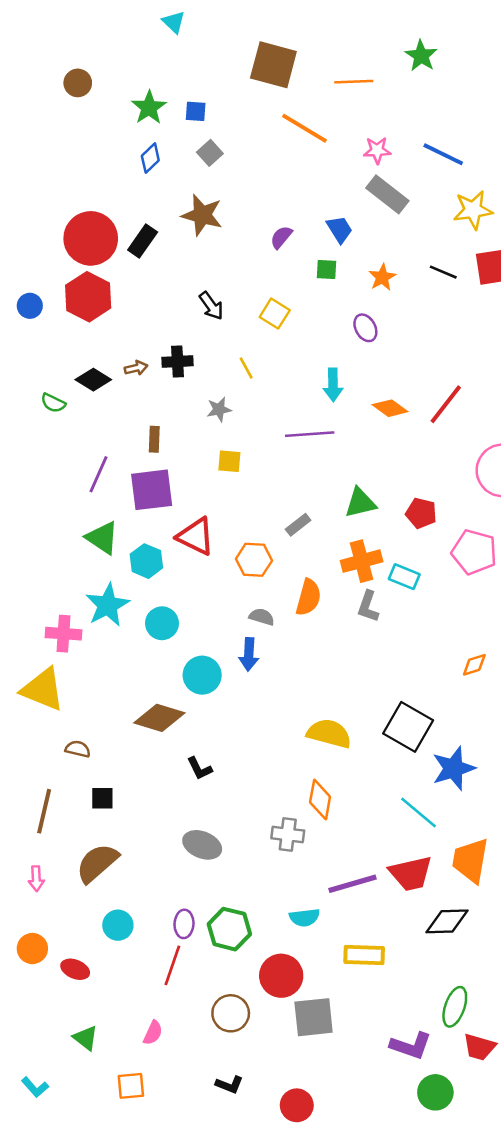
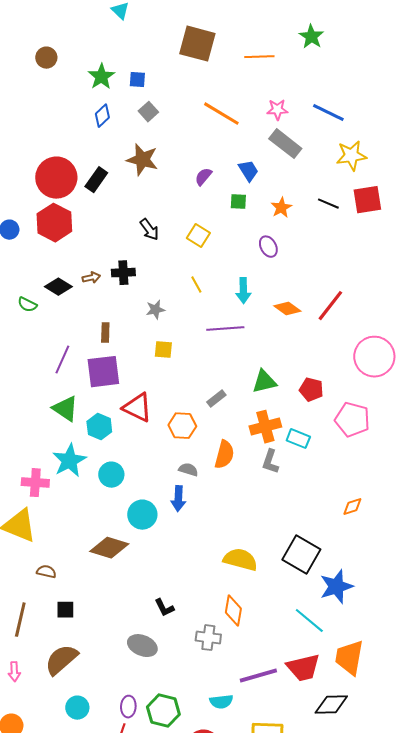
orange line: (305, 128) -> (221, 114), moved
yellow line: (246, 368) -> (196, 285), moved
black L-shape: (200, 768) -> (164, 608), moved

